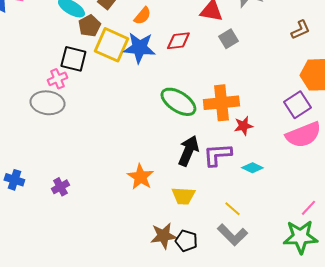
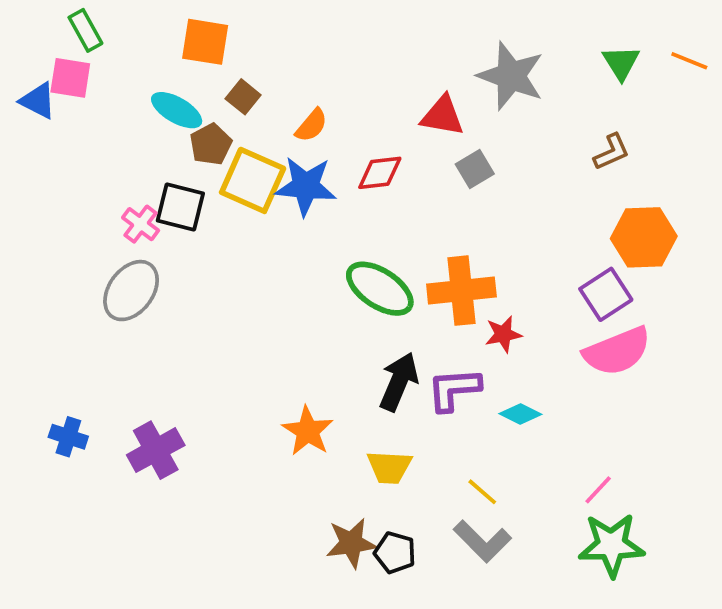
pink cross: (57, 79) -> (141, 224), moved, turned -30
gray ellipse: (47, 103) -> (131, 291), turned -60
purple cross: (60, 187) -> (156, 450), size x1.6
pink line: (308, 208) -> (598, 490), moved

